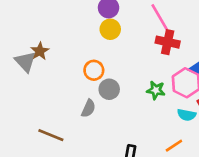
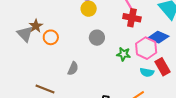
orange circle: (94, 70) -> (51, 37), moved
gray circle: (109, 89) -> (97, 38), moved

